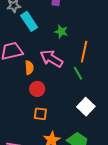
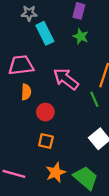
green star: (61, 32) -> (81, 36), moved
orange semicircle: (29, 68) -> (26, 92), moved

